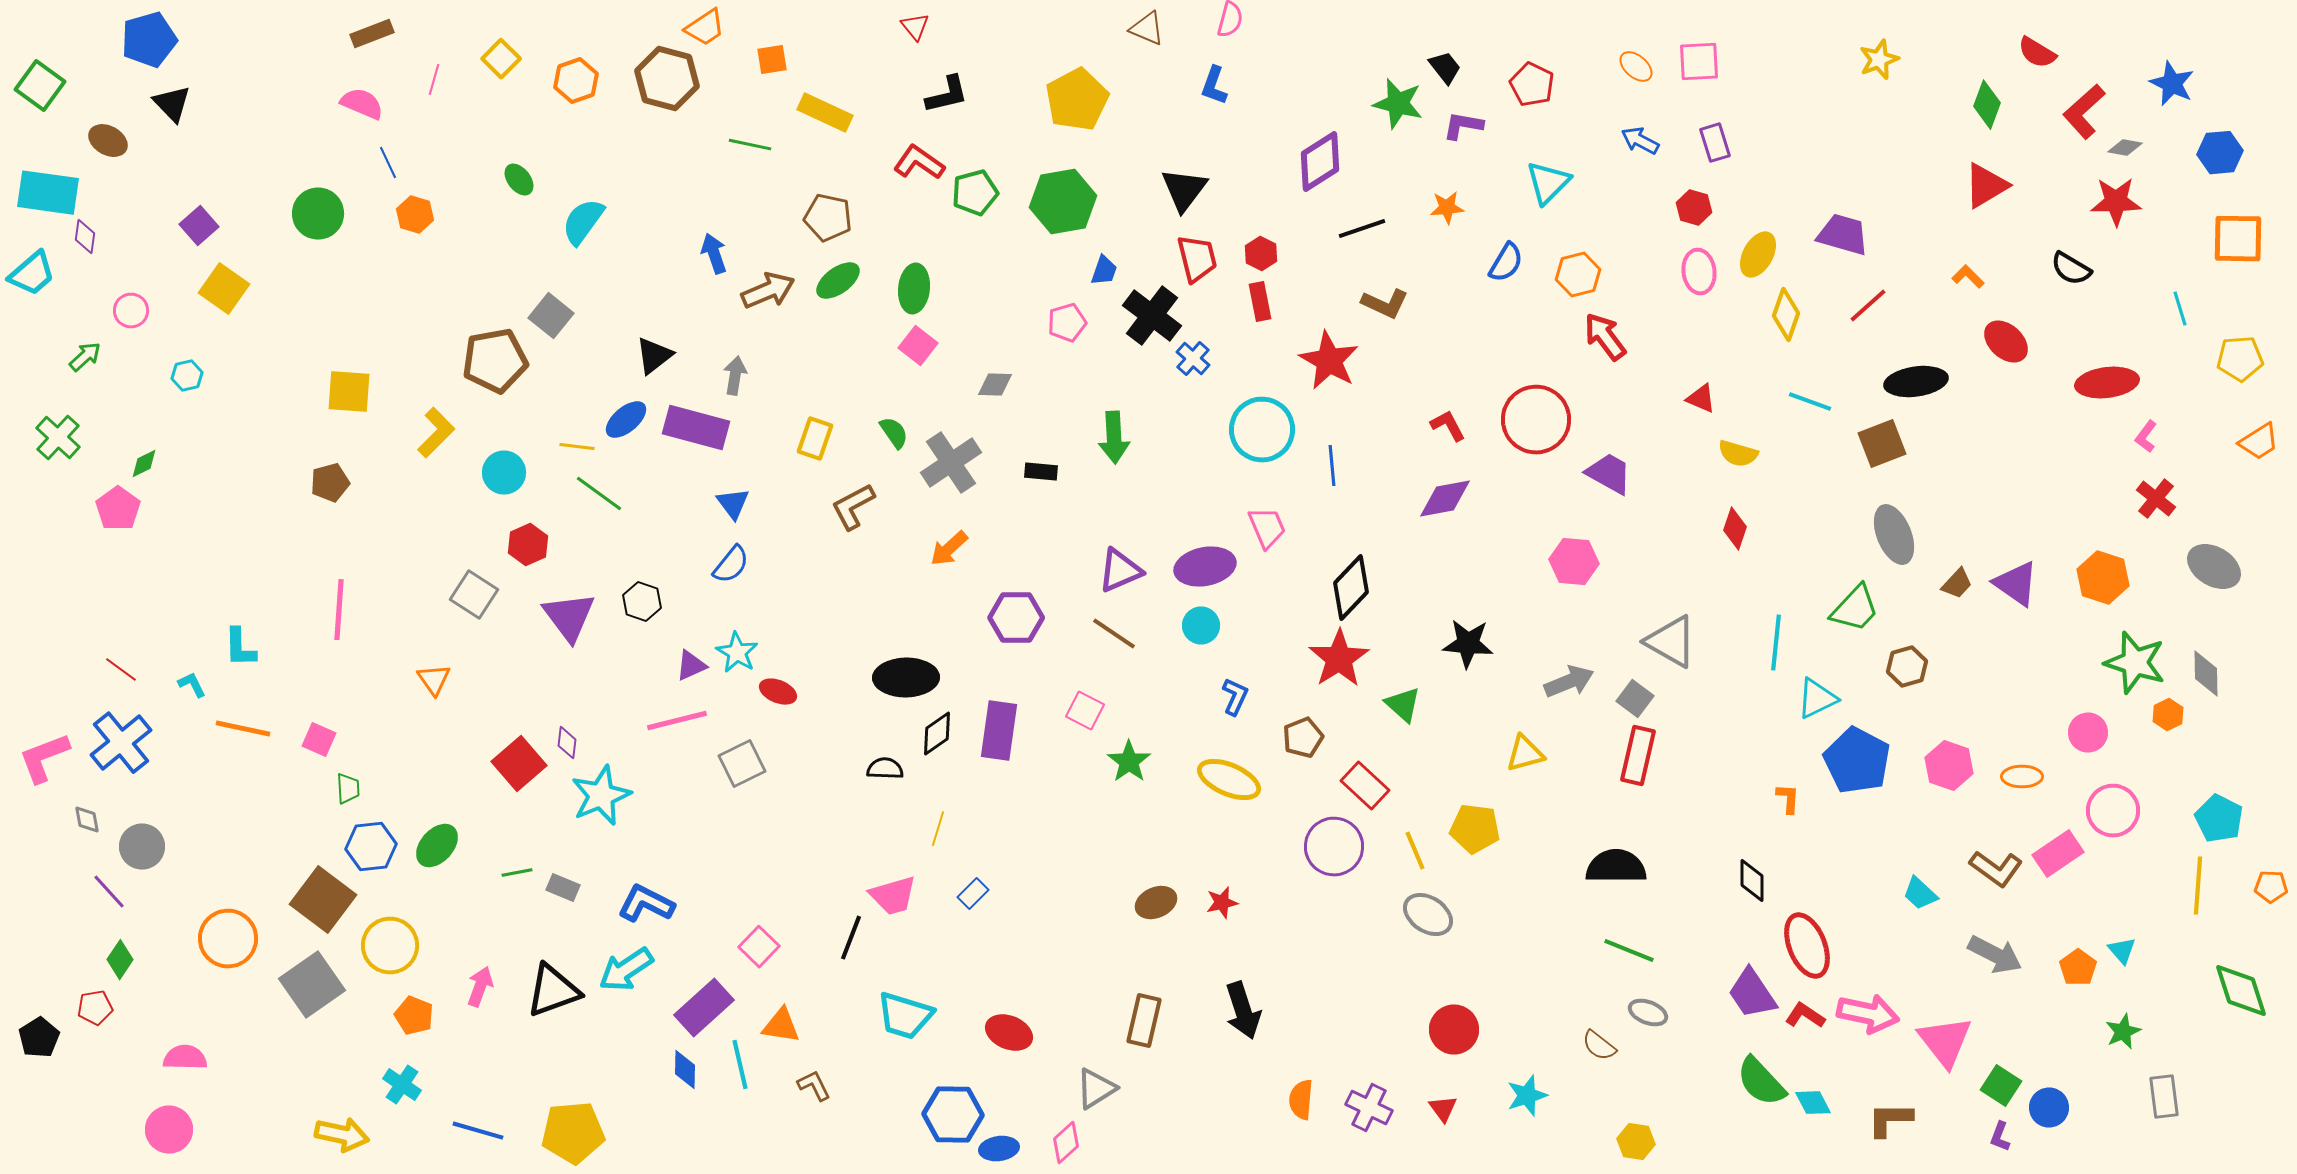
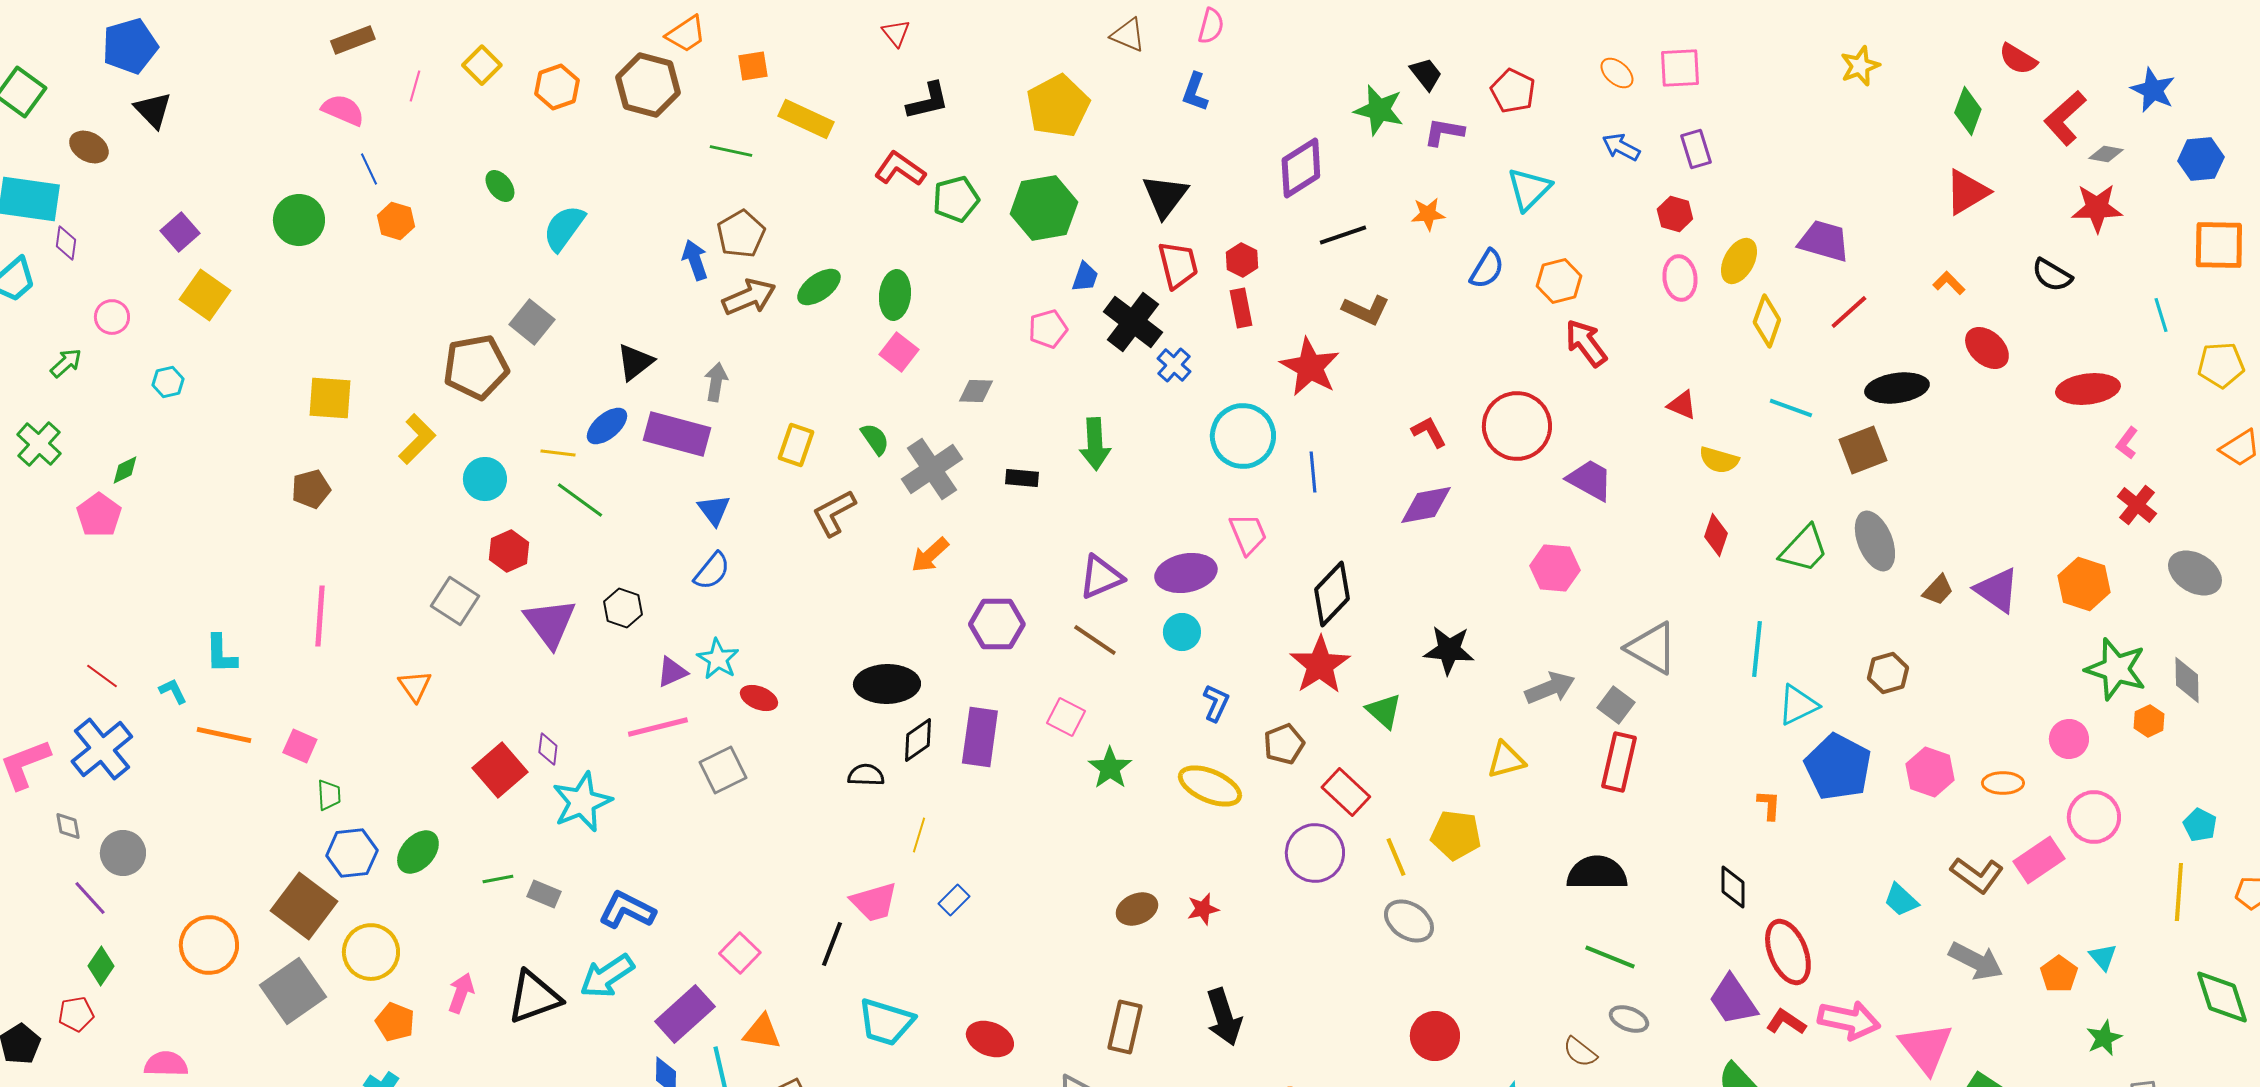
brown pentagon: (828, 218) -> (741, 234), moved, turned 30
green trapezoid: (1855, 609) -> (1804, 549), moved
cyan pentagon: (2219, 819) -> (2200, 825), size x0.7

